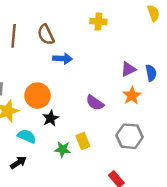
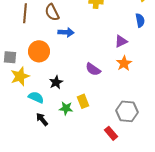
blue semicircle: (151, 73) -> (140, 20), moved
orange circle: (37, 96) -> (39, 51), moved
gray hexagon: (129, 136) -> (127, 111), moved
black arrow: (18, 162) -> (42, 119), moved, turned -96

